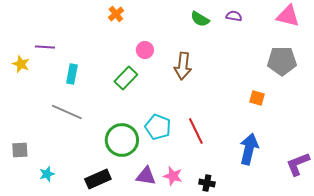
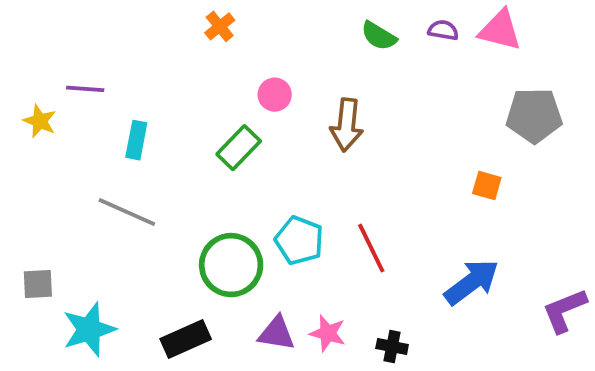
pink triangle: (288, 16) -> (500, 30), moved
blue arrow: (249, 149) -> (472, 282), turned 40
cyan star: (47, 174) -> (89, 329), size x1.8

